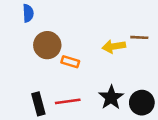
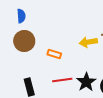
brown circle: (47, 45) -> (24, 41), moved
red line: (68, 101) -> (62, 80), moved

